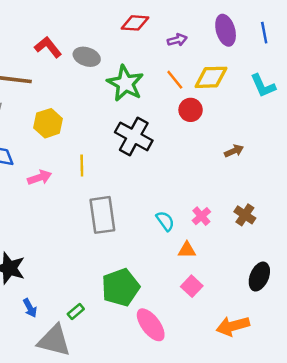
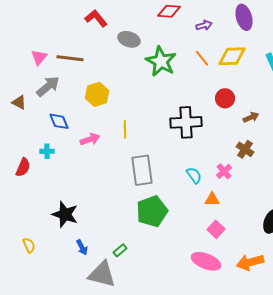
red L-shape: (48, 47) -> (96, 18), moved
red circle: (191, 110) -> (225, 98), moved
black cross: (134, 136) -> (186, 122), moved, turned -32
brown cross: (245, 215) -> (245, 149), moved
green pentagon: (120, 287) -> (152, 211), moved
pink ellipse: (151, 325) -> (206, 261), moved, turned -32

